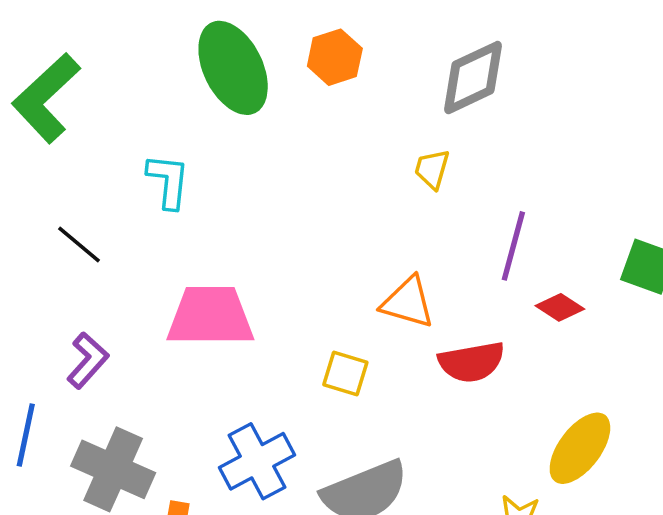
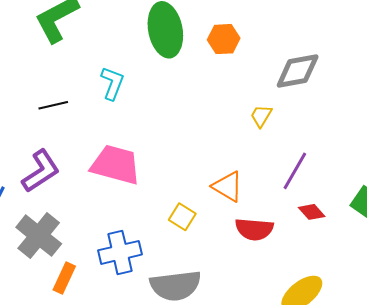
black line: (79, 245) -> (53, 105), turned -68
purple L-shape: (88, 360) -> (41, 171), size x1.4

